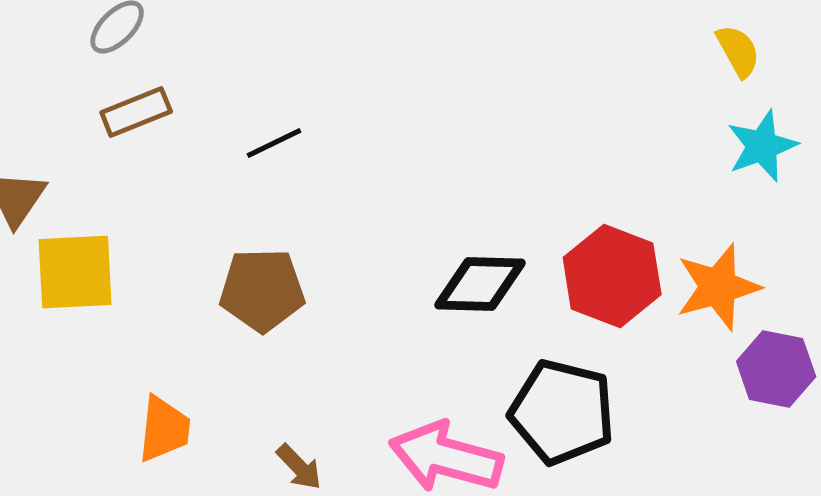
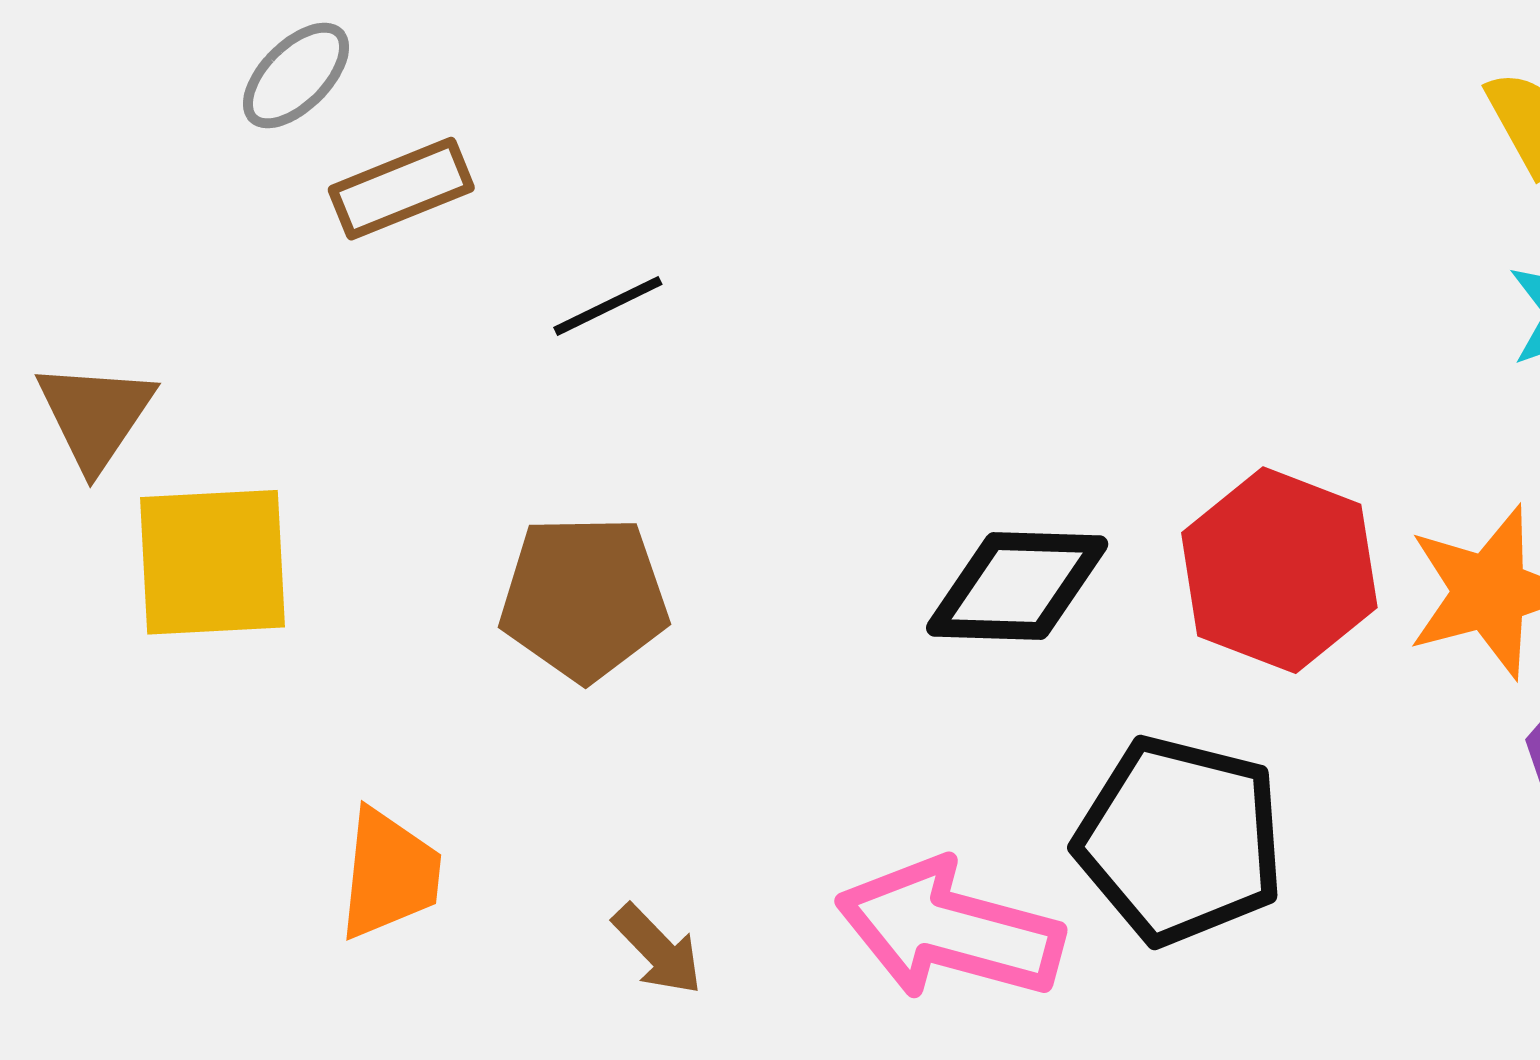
brown rectangle: (136, 112) -> (401, 189), moved

